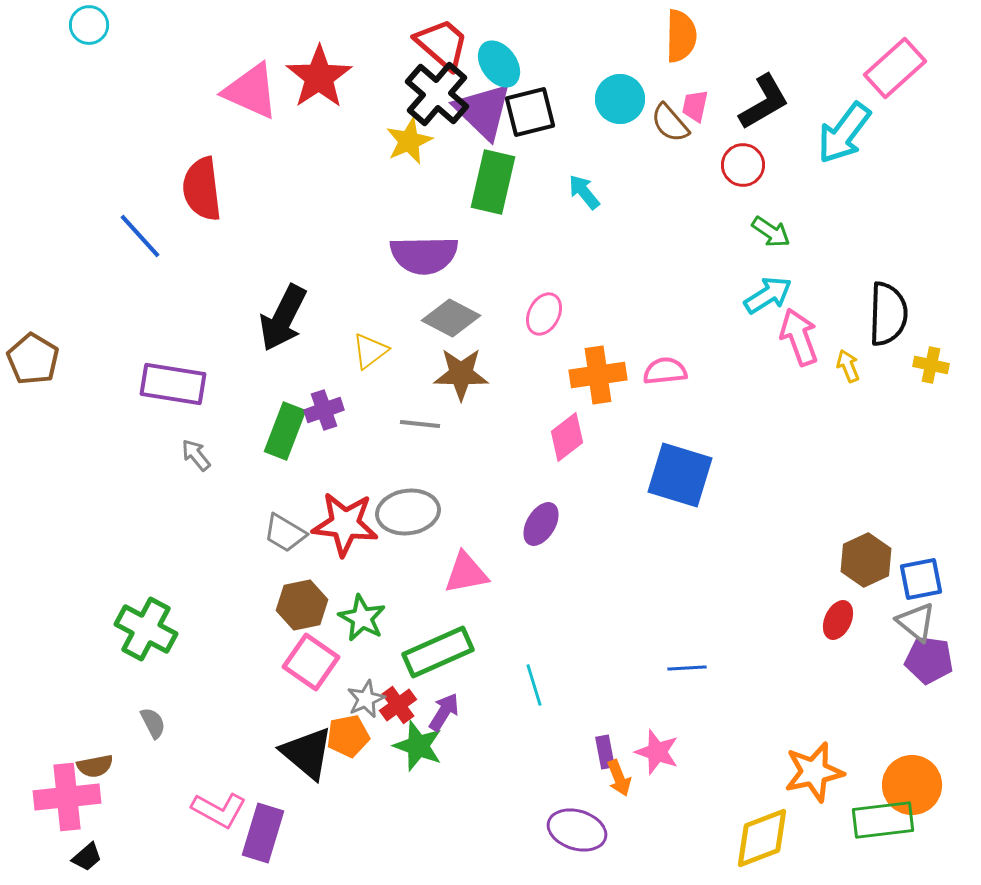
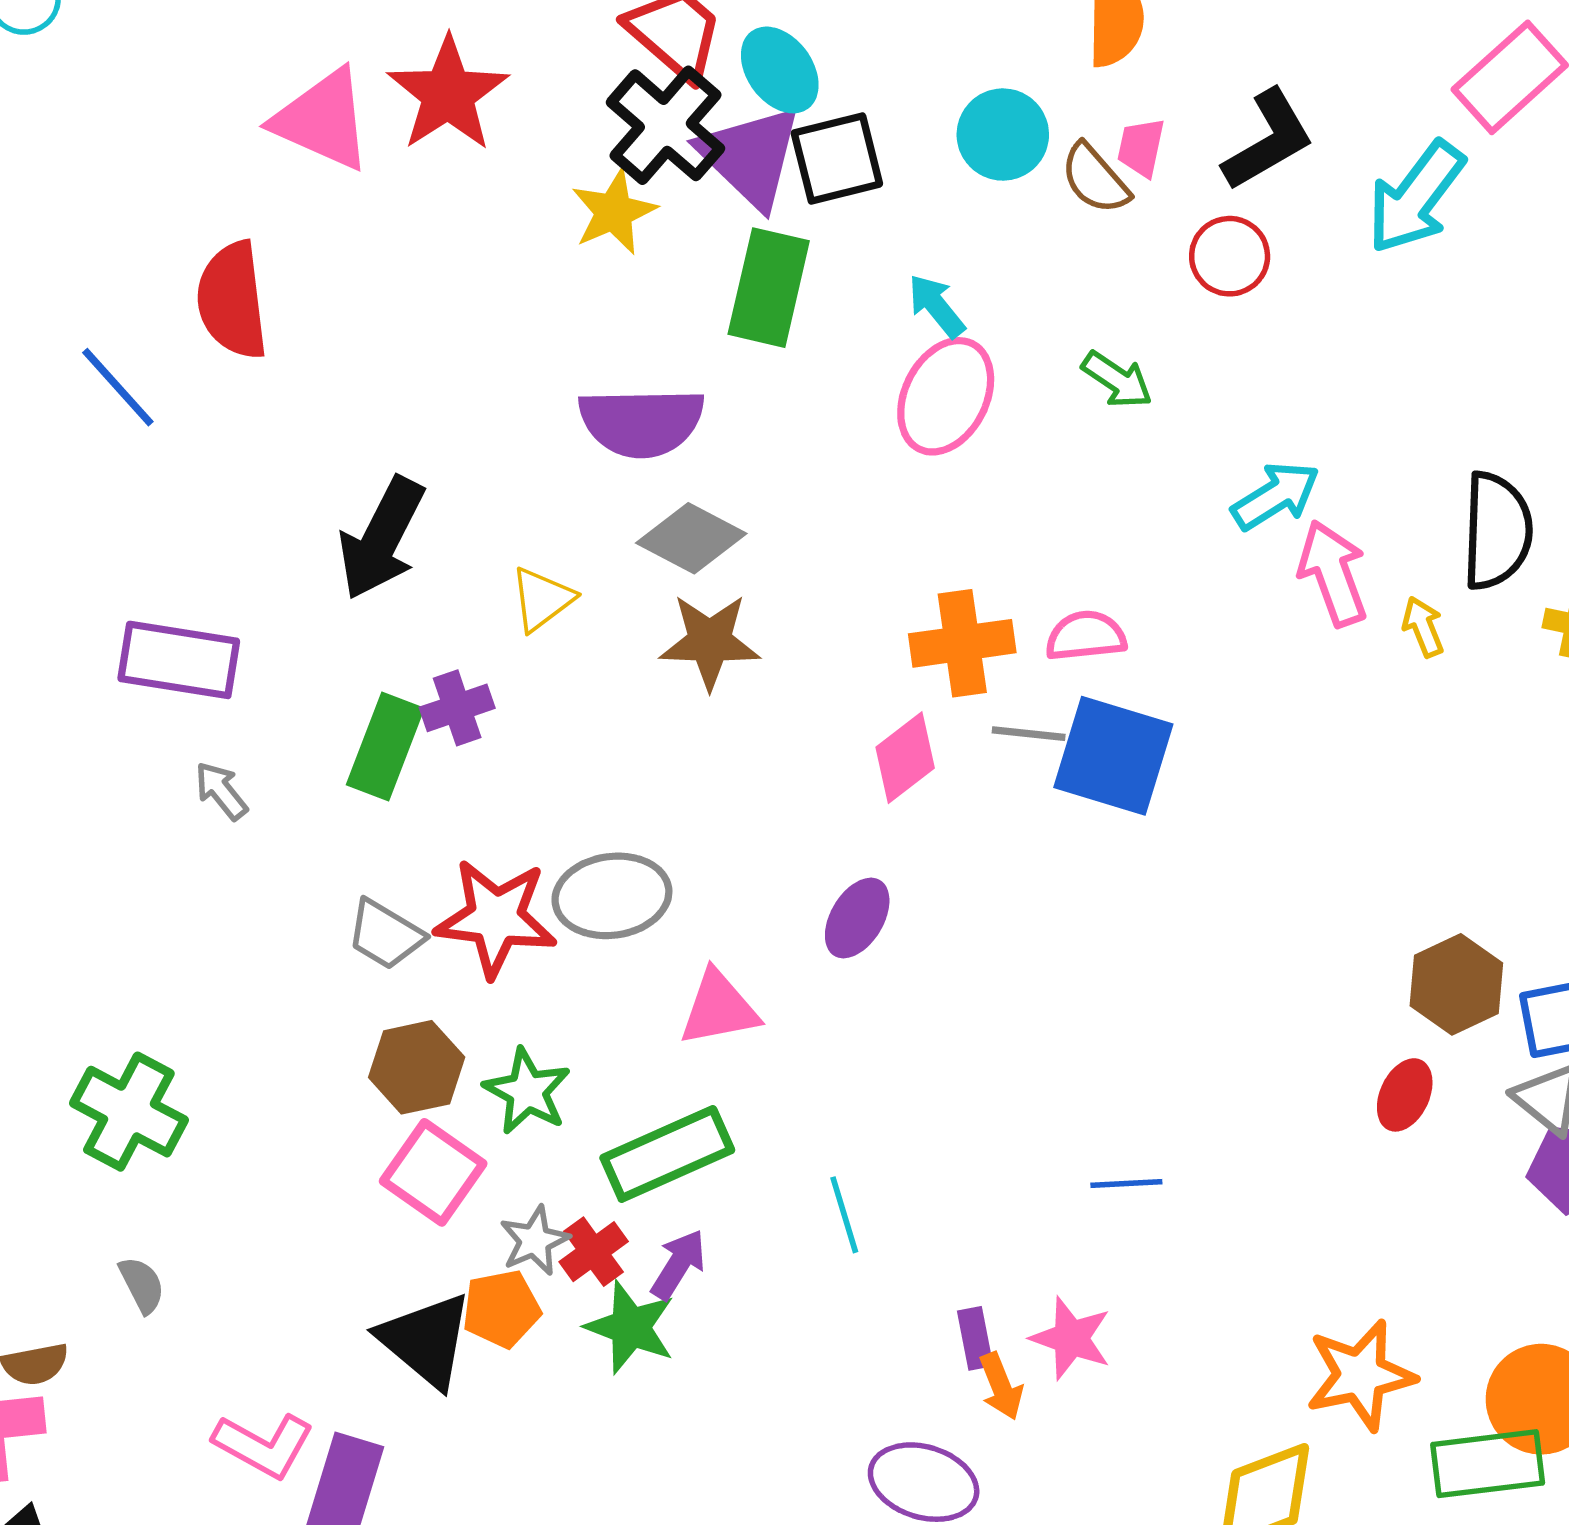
green arrow: (771, 232) -> (1117, 380), moved
pink ellipse: (544, 314) -> (946, 396), moved, size x1.5
gray line: (420, 424) -> (1029, 734), moved
blue square: (680, 475) -> (1113, 756), moved

